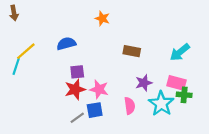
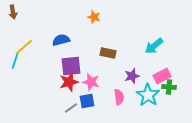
brown rectangle: (132, 51) -> (108, 53), moved
cyan arrow: (180, 52) -> (154, 46), moved
purple square: (77, 72) -> (71, 66), size x1.5
pink rectangle: (177, 83) -> (162, 76), turned -42

